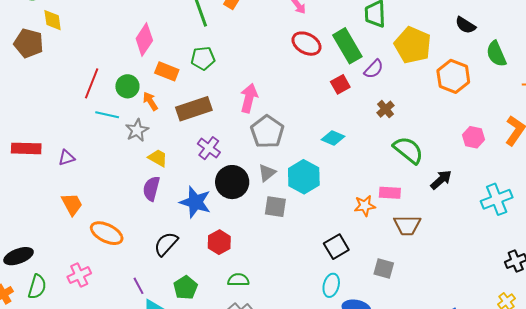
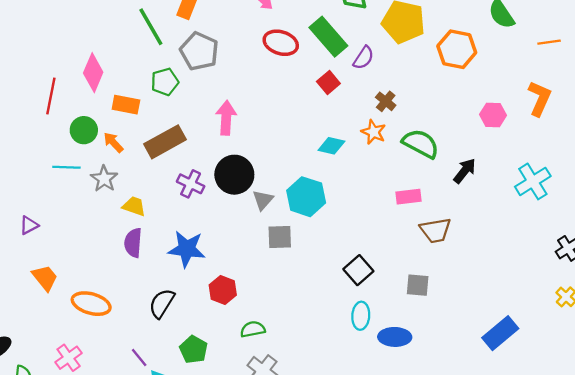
red line: (92, 83) -> (51, 96), moved
gray pentagon: (267, 132) -> (199, 51), moved
black circle: (232, 182) -> (234, 175), moved
orange star: (365, 206) -> (374, 132), moved, turned -30

